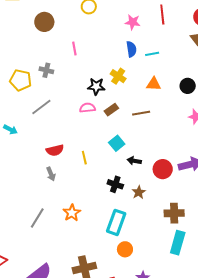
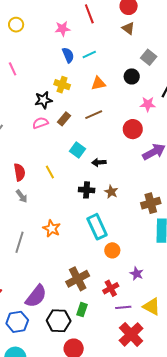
red semicircle: (55, 150) -> (19, 172), turned -72
red circle: (163, 169) -> (133, 129), moved
cyan rectangle: (116, 222) -> (97, 227), turned -30

